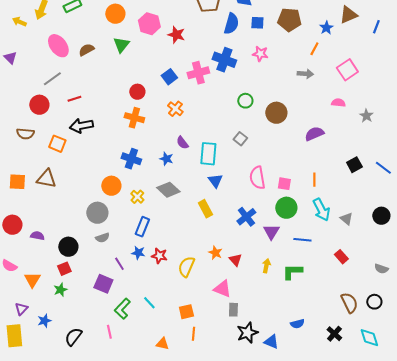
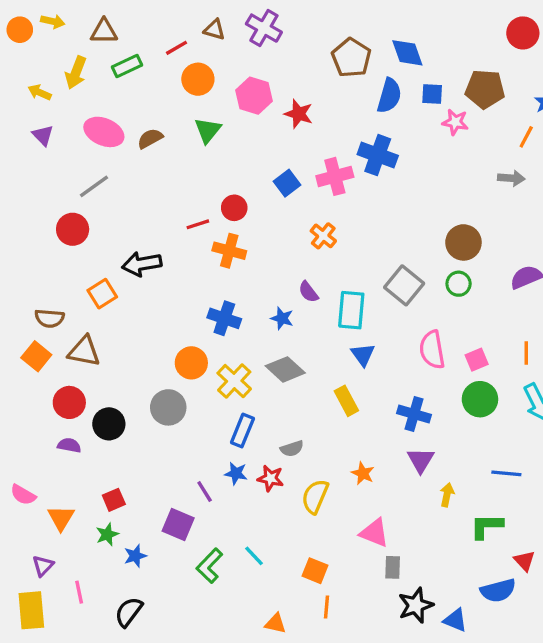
pink ellipse: (58, 46) -> (104, 132), turned -30
pink star: (260, 54) -> (455, 122), moved
purple triangle: (10, 58) -> (43, 135), moved
red line: (74, 99) -> (198, 224), moved
green circle: (245, 101) -> (459, 284), moved
orange cross: (175, 109) -> (323, 236), moved
brown semicircle: (25, 134) -> (49, 318), moved
gray square: (240, 139) -> (404, 285), size x1.6
orange square: (57, 144) -> (102, 294), turned 36
orange square: (17, 182) -> (36, 356), turned 36
pink square: (284, 184) -> (477, 360), turned -32
yellow cross: (137, 197) -> (234, 381), size x1.5
blue cross: (246, 217) -> (414, 414), turned -36
red circle: (12, 225) -> (69, 402), moved
purple triangle: (271, 232) -> (421, 460), moved
gray semicircle: (102, 238) -> (292, 449), moved
blue line: (302, 240) -> (506, 473), moved
black circle: (68, 247) -> (109, 424), moved
red triangle: (235, 260) -> (525, 561), moved
green L-shape: (292, 272) -> (487, 526), moved
orange square: (186, 312) -> (315, 571), turned 35
blue star: (44, 321) -> (135, 556), moved
blue semicircle: (297, 324) -> (498, 590), size x1.5
pink line: (109, 332) -> (79, 592), moved

